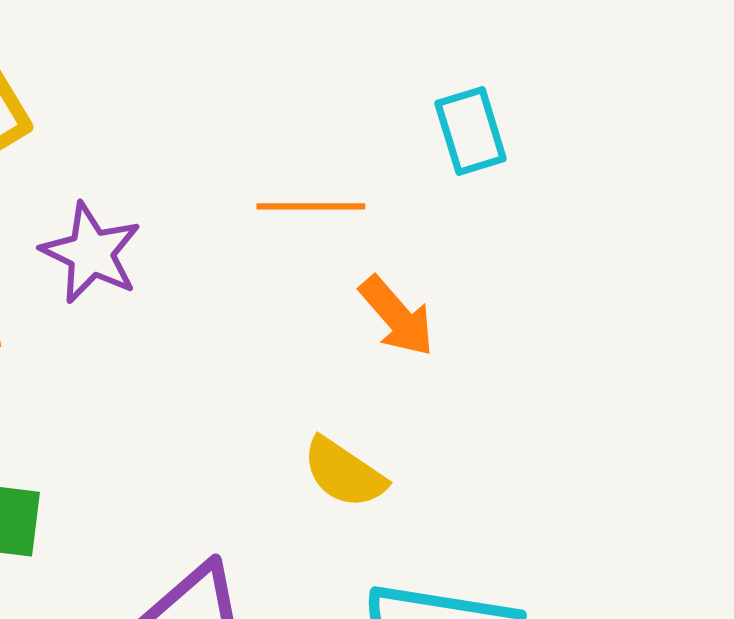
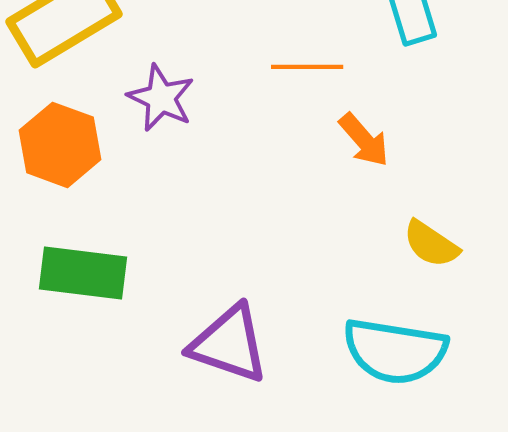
yellow semicircle: (344, 473) -> (431, 244), moved

